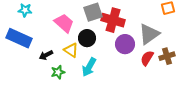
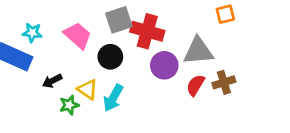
cyan star: (25, 10) -> (32, 33), moved
gray triangle: (149, 34) -> (198, 51), turned 30
yellow triangle: (71, 50) -> (88, 89), moved

